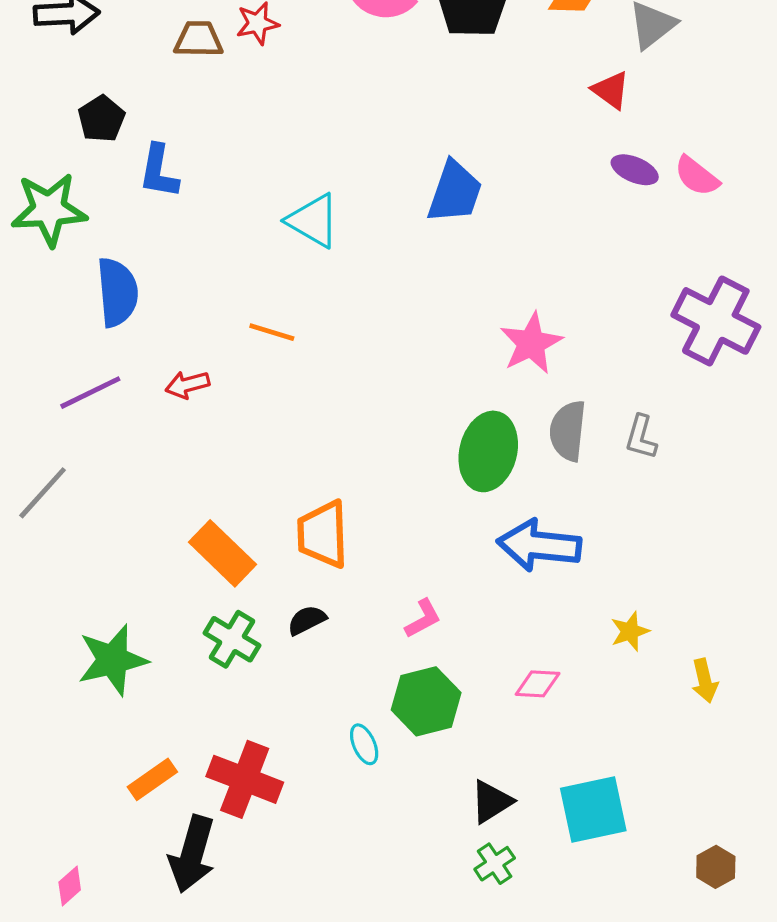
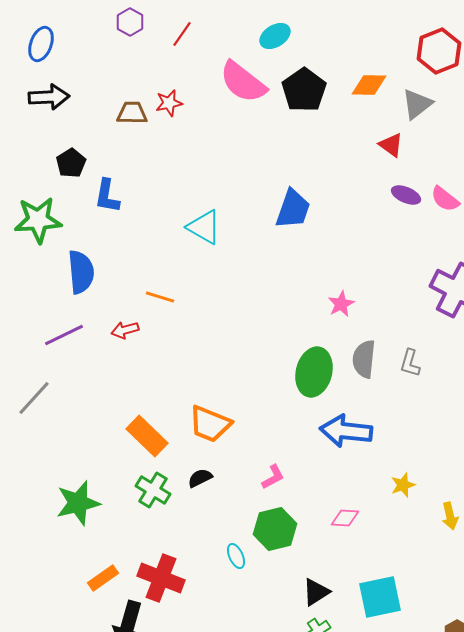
orange line: (272, 332) -> (160, 297), moved
pink star: (531, 343) -> (341, 304), size x0.7
orange trapezoid: (323, 534) -> (210, 424), turned -66

